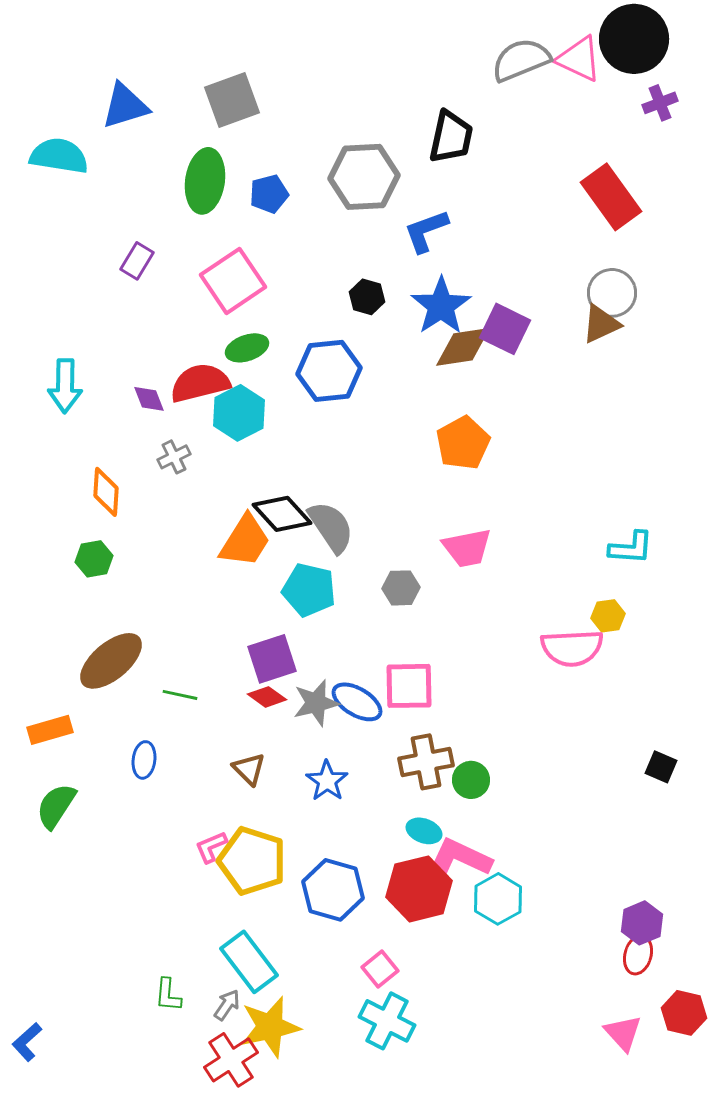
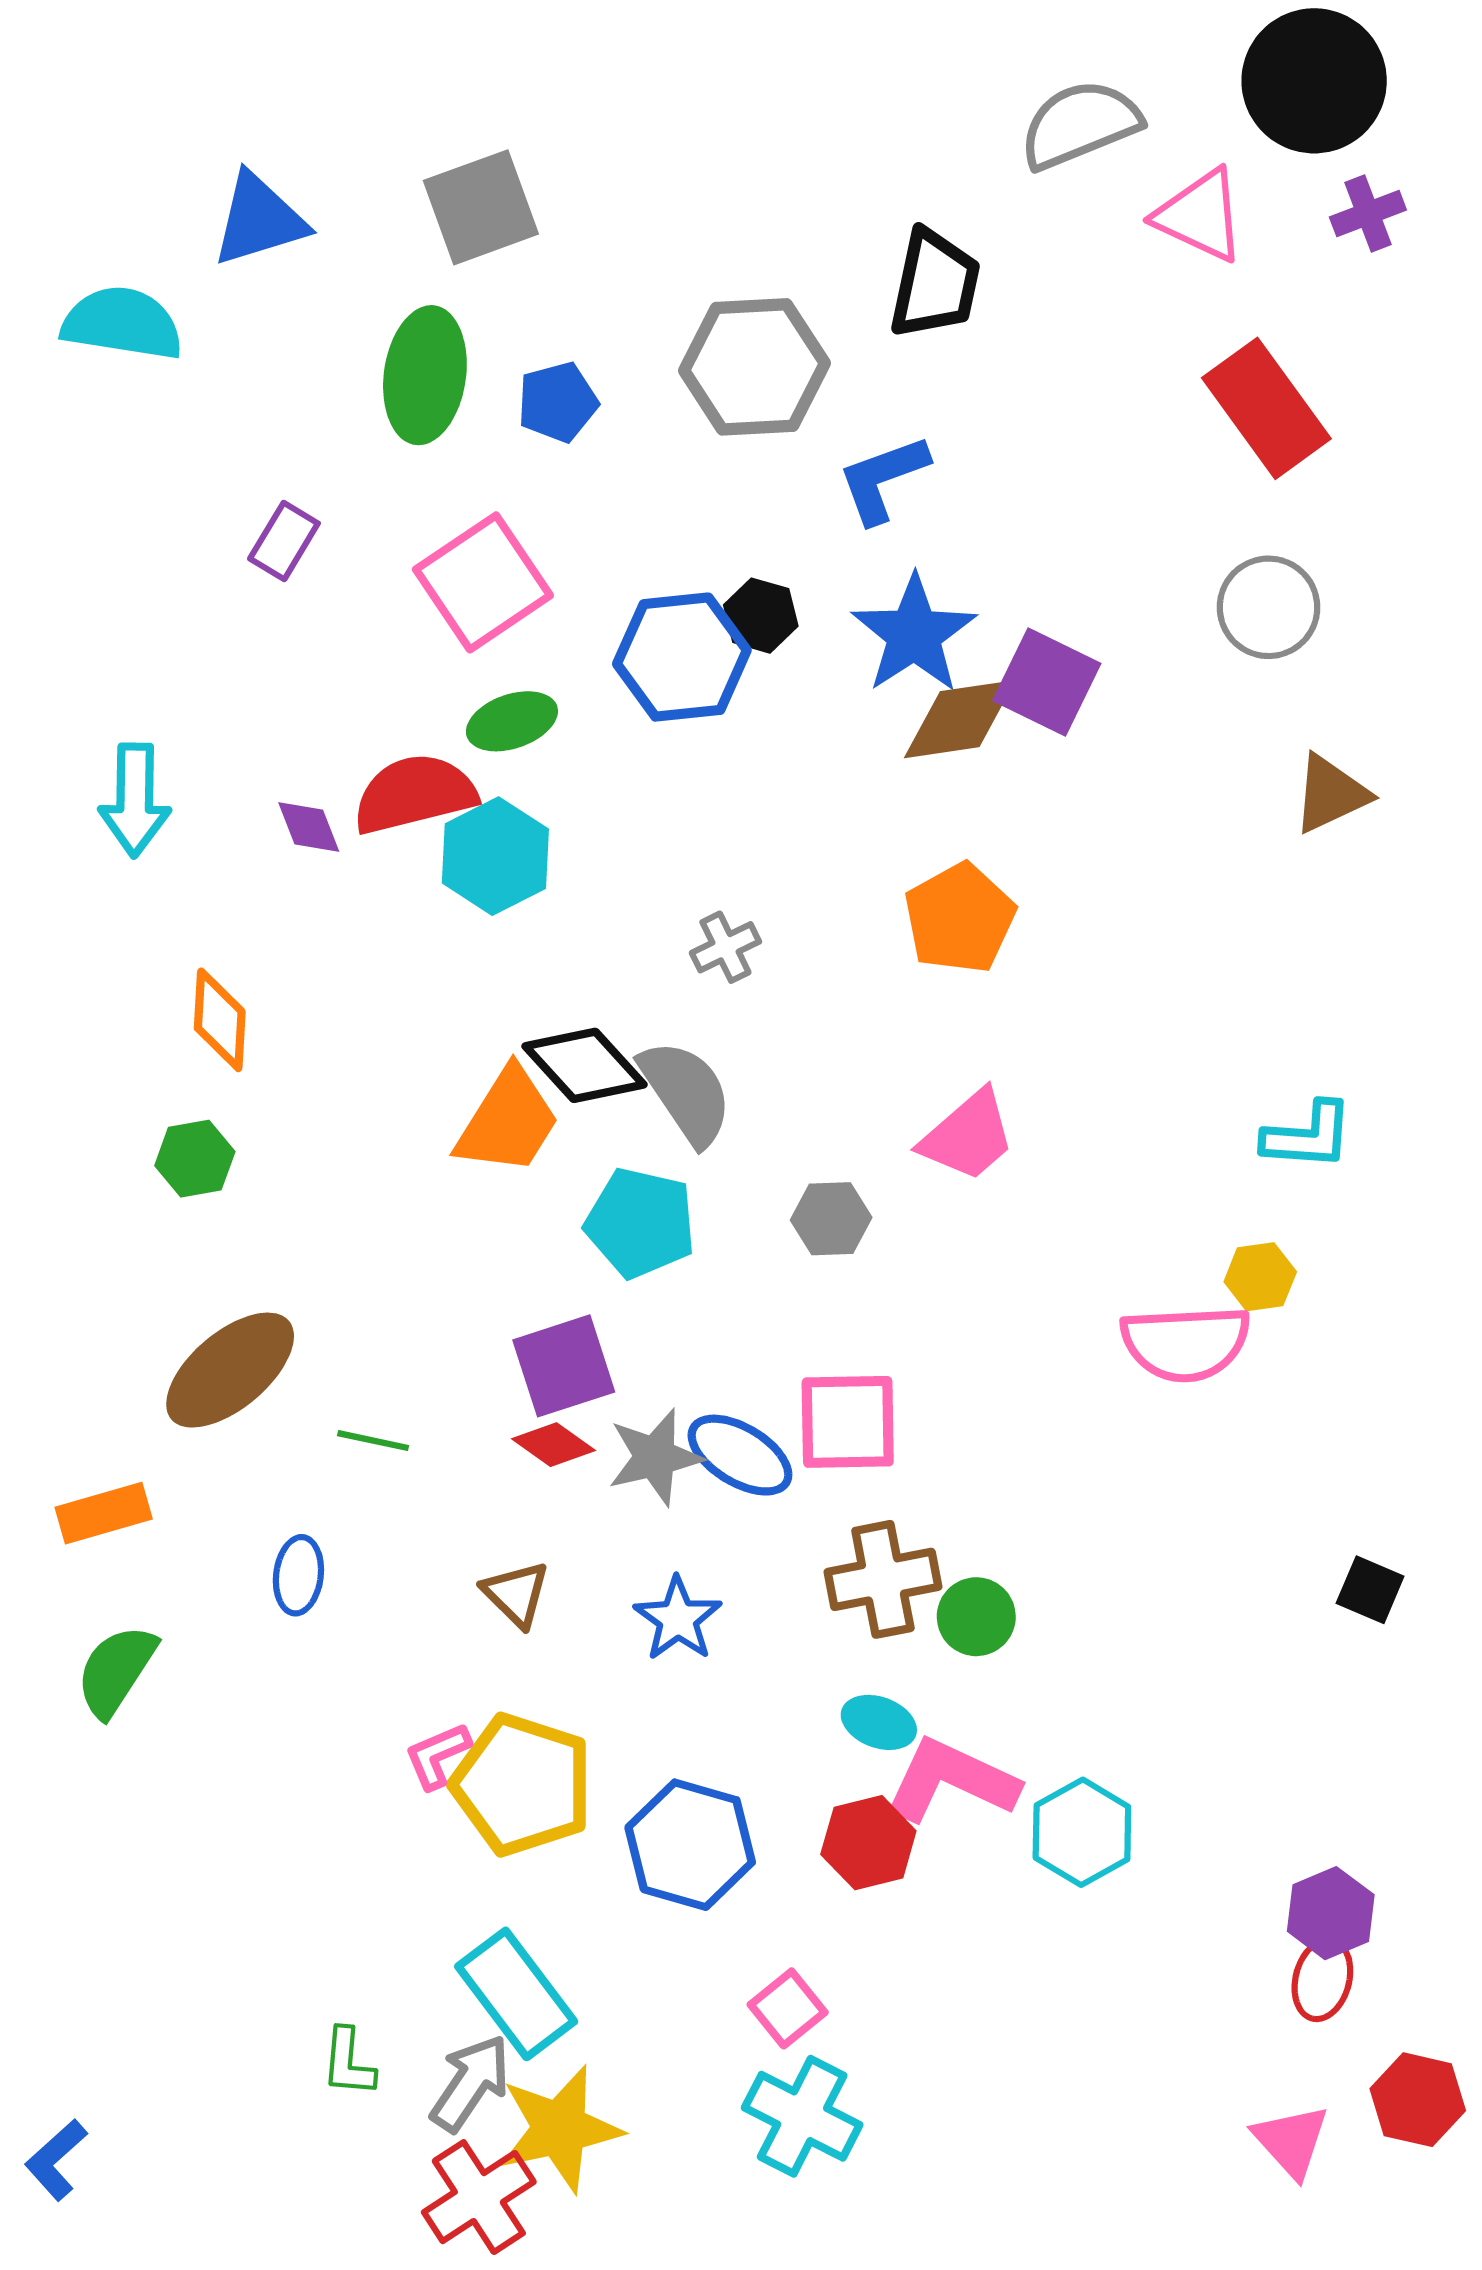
pink triangle: (579, 59) -> (1200, 216), moved
brown triangle: (601, 324) -> (1331, 794), moved
blue hexagon: (329, 371) -> (682, 657), moved
gray cross: (174, 457) -> (725, 947), moved
pink trapezoid: (467, 548) -> (968, 1136), turned -30
red hexagon: (419, 889) -> (868, 1843), size x0.7
cyan hexagon: (498, 899) -> (1082, 1832), moved
gray arrow: (227, 1005) -> (471, 2083), size x1.5

